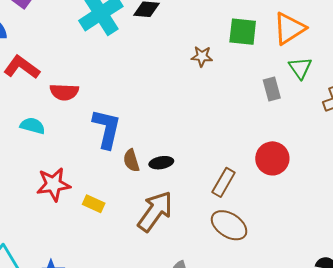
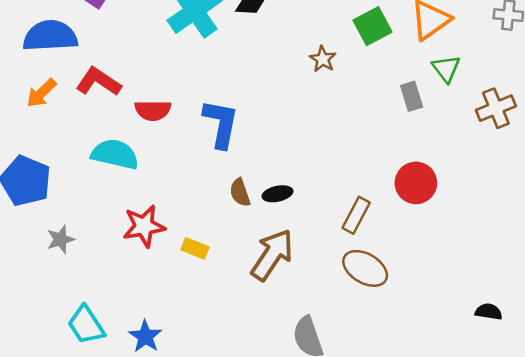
green square: (243, 32) -> (372, 26), turned -32
brown star: (202, 56) -> (323, 59), turned 30
cyan semicircle: (32, 126) -> (115, 154), size x1.5
blue L-shape: (107, 129) -> (221, 124), moved

